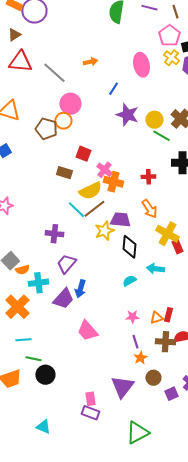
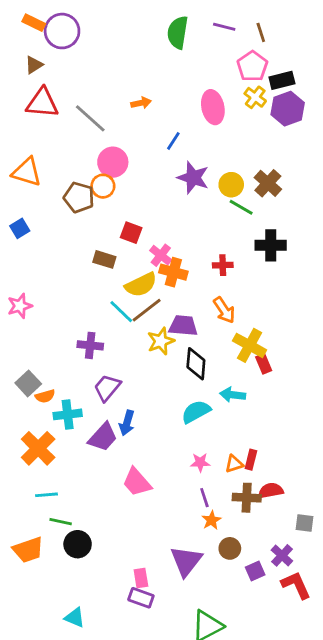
cyan semicircle: (129, 281) -> (196, 412), size x1.5

